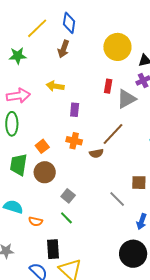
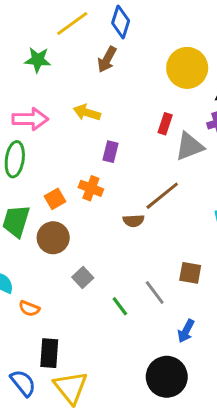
orange cross: (74, 141) -> (91, 188), moved
green line: (66, 218) -> (120, 306), moved

